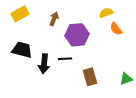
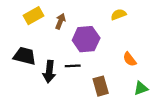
yellow rectangle: (20, 14) -> (34, 16), moved
orange semicircle: (116, 29) -> (130, 59), moved

